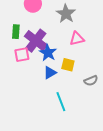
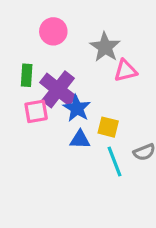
pink triangle: (77, 39) -> (125, 71), moved
blue triangle: (50, 73) -> (80, 140), turned 32
cyan line: (61, 102) -> (114, 162), moved

